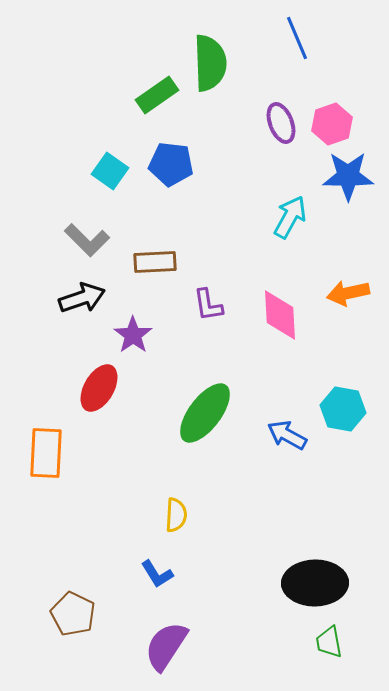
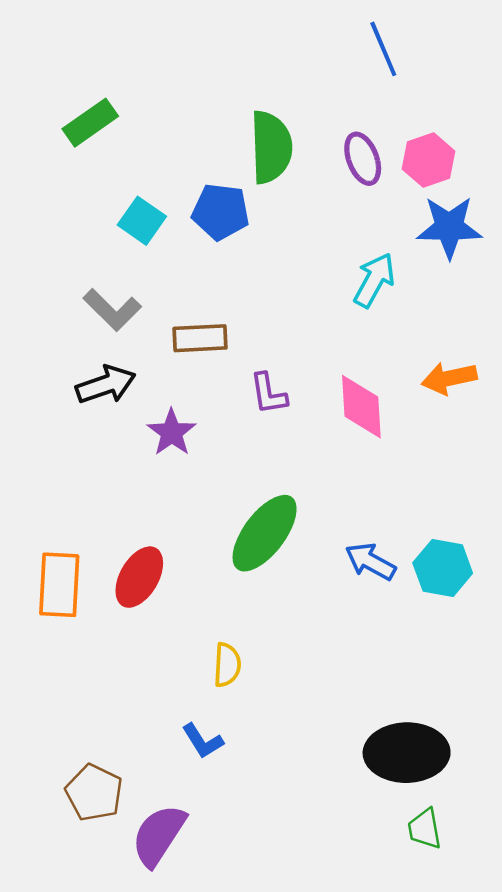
green semicircle: (210, 63) -> (271, 147), moved
green rectangle: (157, 95) -> (90, 123), moved
red ellipse: (99, 388) -> (139, 577), moved
cyan hexagon: (343, 409) -> (443, 568), moved
purple semicircle: (166, 646) -> (159, 835), moved

